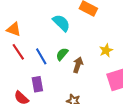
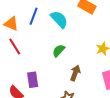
blue line: (41, 56) -> (34, 16), moved, turned 48
brown arrow: (78, 65) -> (75, 73), moved

